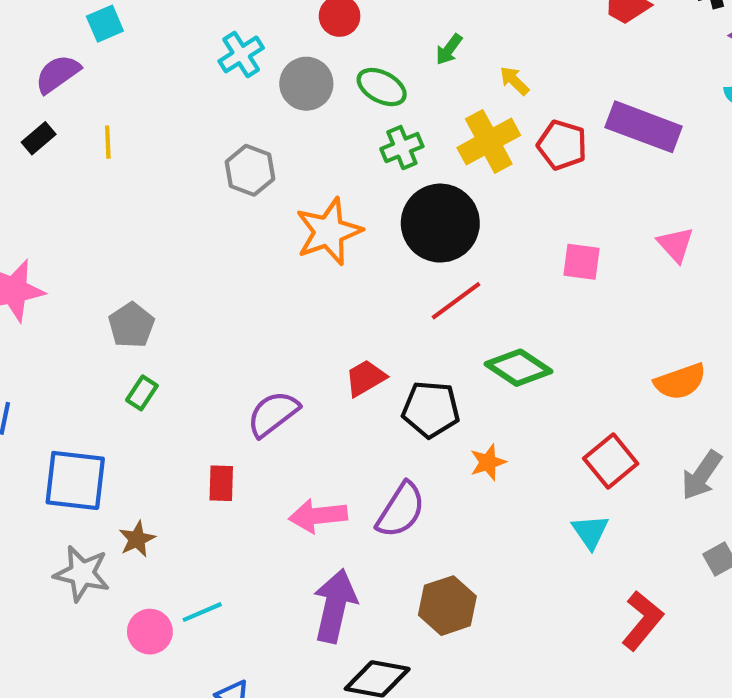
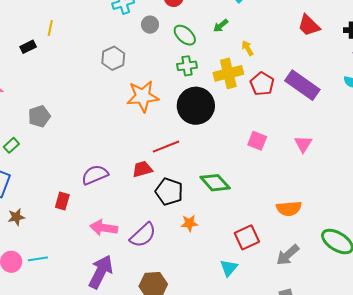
gray circle: (306, 84) -> (150, 25), size x0.7
black rectangle: (39, 138) -> (28, 47), moved
red line: (456, 301) -> (166, 147), moved
green rectangle: (142, 393) -> (11, 145), moved

